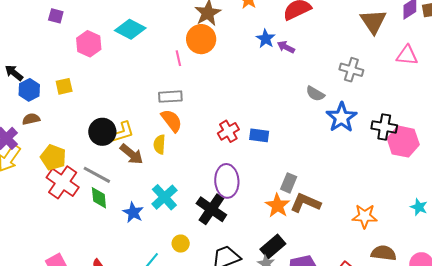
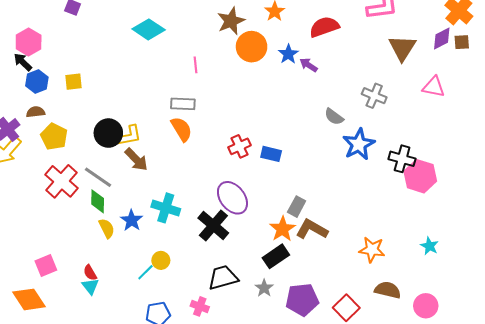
orange circle: (201, 39) -> (252, 47), moved
pink hexagon: (89, 44) -> (29, 42), moved
yellow semicircle: (159, 144) -> (107, 228), moved, turned 144
yellow pentagon: (53, 157) -> (54, 137), moved
purple ellipse: (227, 181) -> (232, 198), turned -40
cyan cross: (164, 197) -> (166, 208), turned -36
yellow circle: (181, 244) -> (161, 260), moved
black rectangle: (273, 246) -> (276, 256), moved

